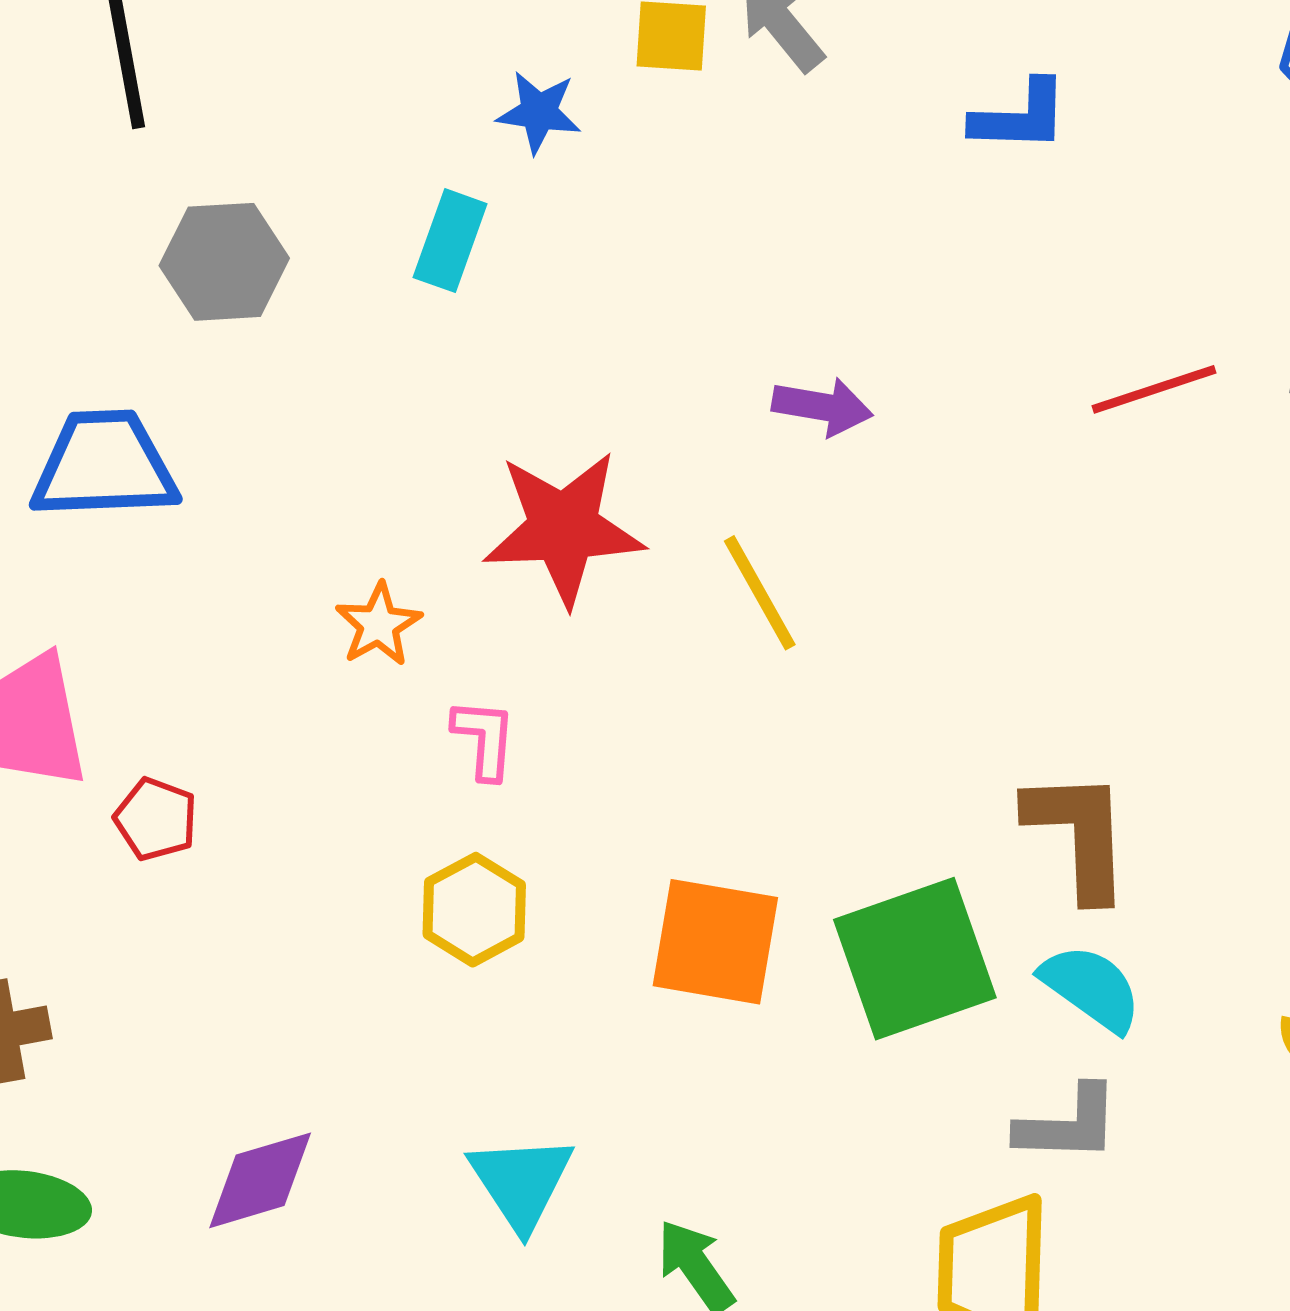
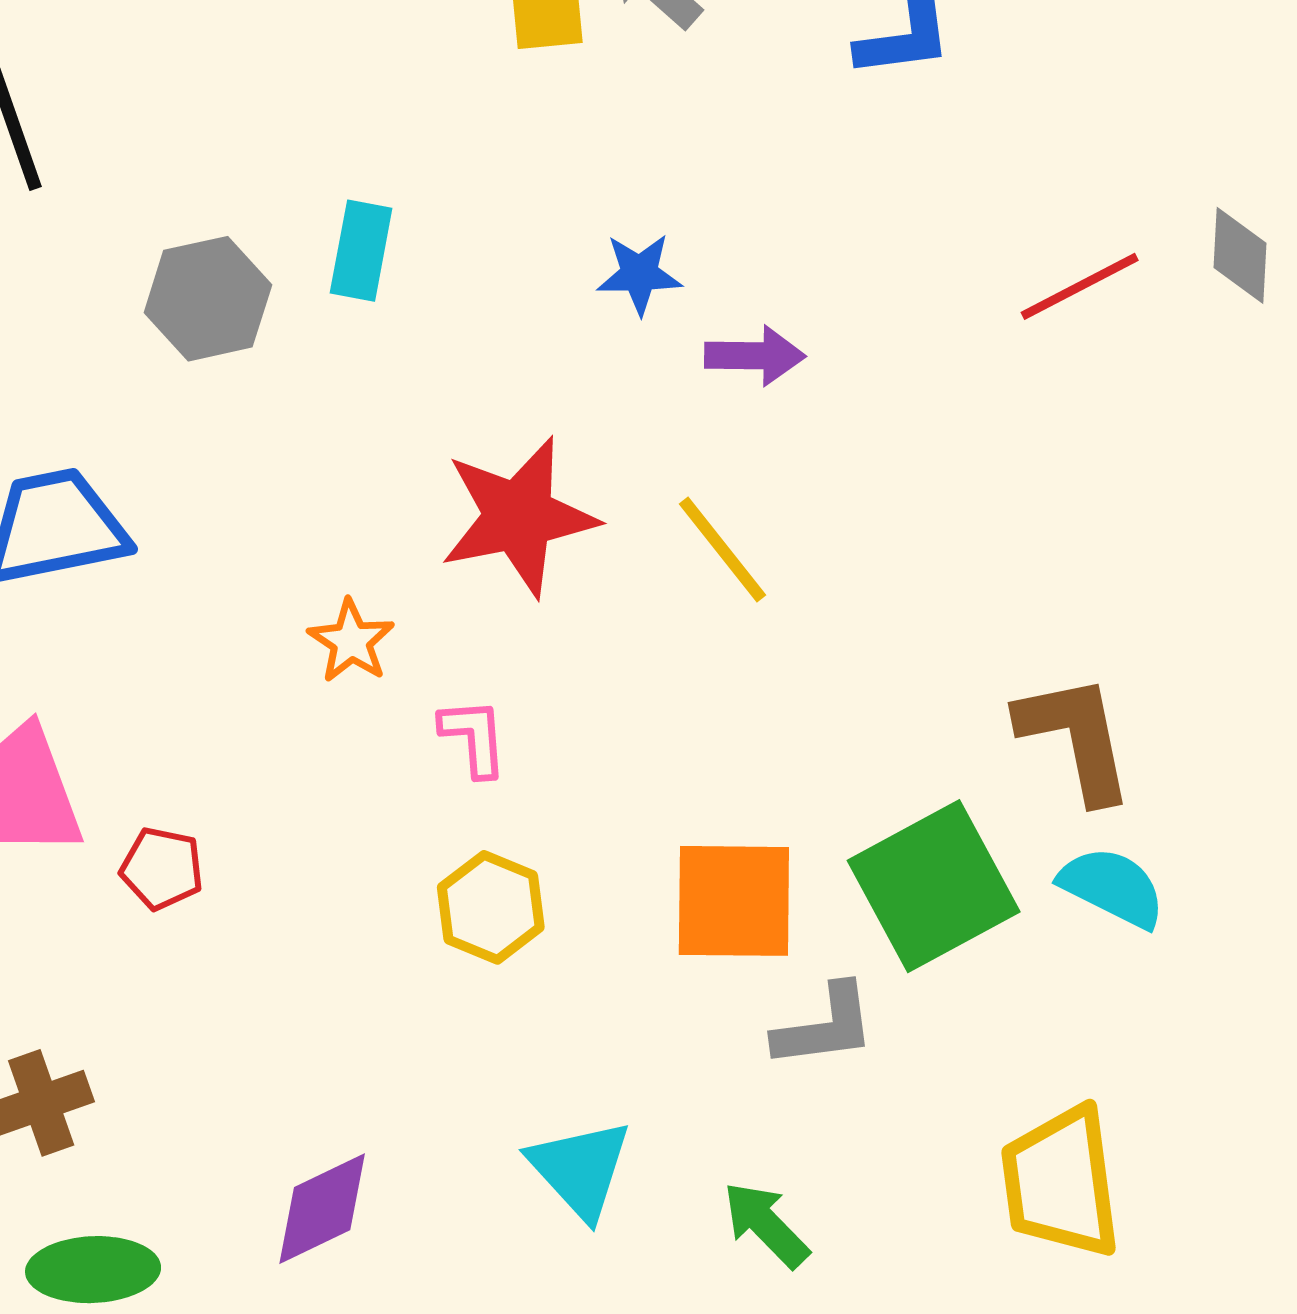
blue star: (539, 112) -> (639, 274), moved
gray hexagon: (224, 262) -> (208, 299), moved
gray L-shape: (1068, 1124) -> (825, 1026), moved

